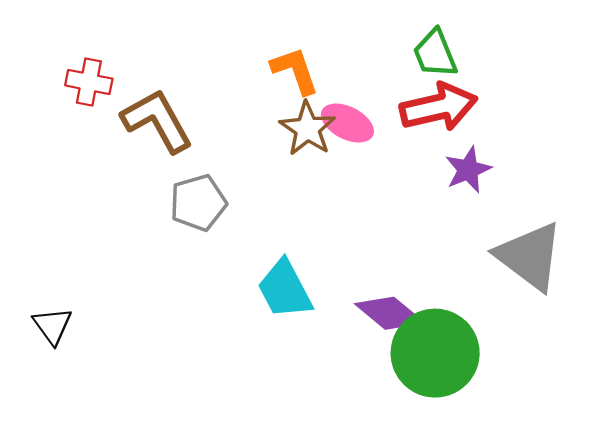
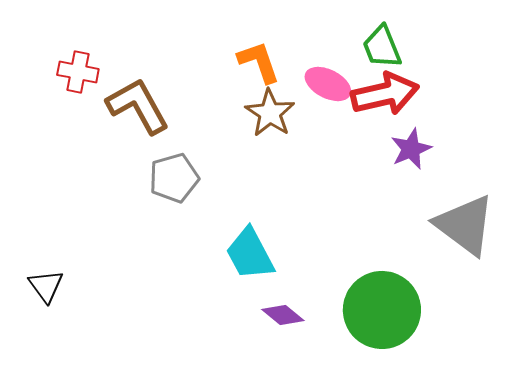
pink ellipse: (347, 123) -> (328, 84), moved
purple diamond: (390, 313) -> (283, 315), moved, size x0.7

